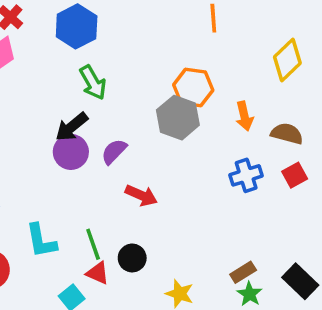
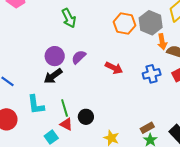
orange arrow: (244, 116) -> (162, 42), moved
gray hexagon: (178, 118) -> (151, 23), moved
black arrow: (72, 127) -> (53, 76), moved
red arrow: (141, 195) -> (114, 68), moved

